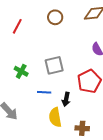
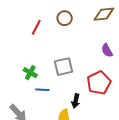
red line: (17, 26) -> (36, 27), moved
blue line: (44, 92) -> (42, 90), moved

